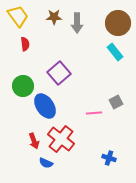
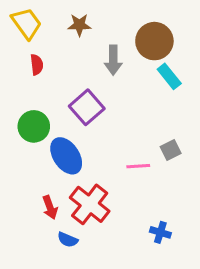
gray arrow: (77, 23) -> (113, 60), moved
brown circle: (118, 23) -> (154, 41), moved

